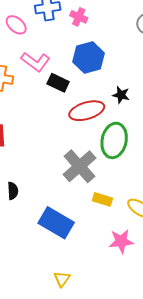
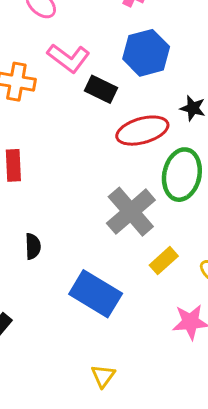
yellow rectangle: (102, 199) -> (164, 261), turned -60

